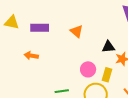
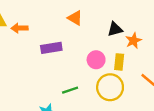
purple rectangle: (40, 28) -> (51, 48), moved
orange arrow: (31, 56) -> (20, 28), moved

